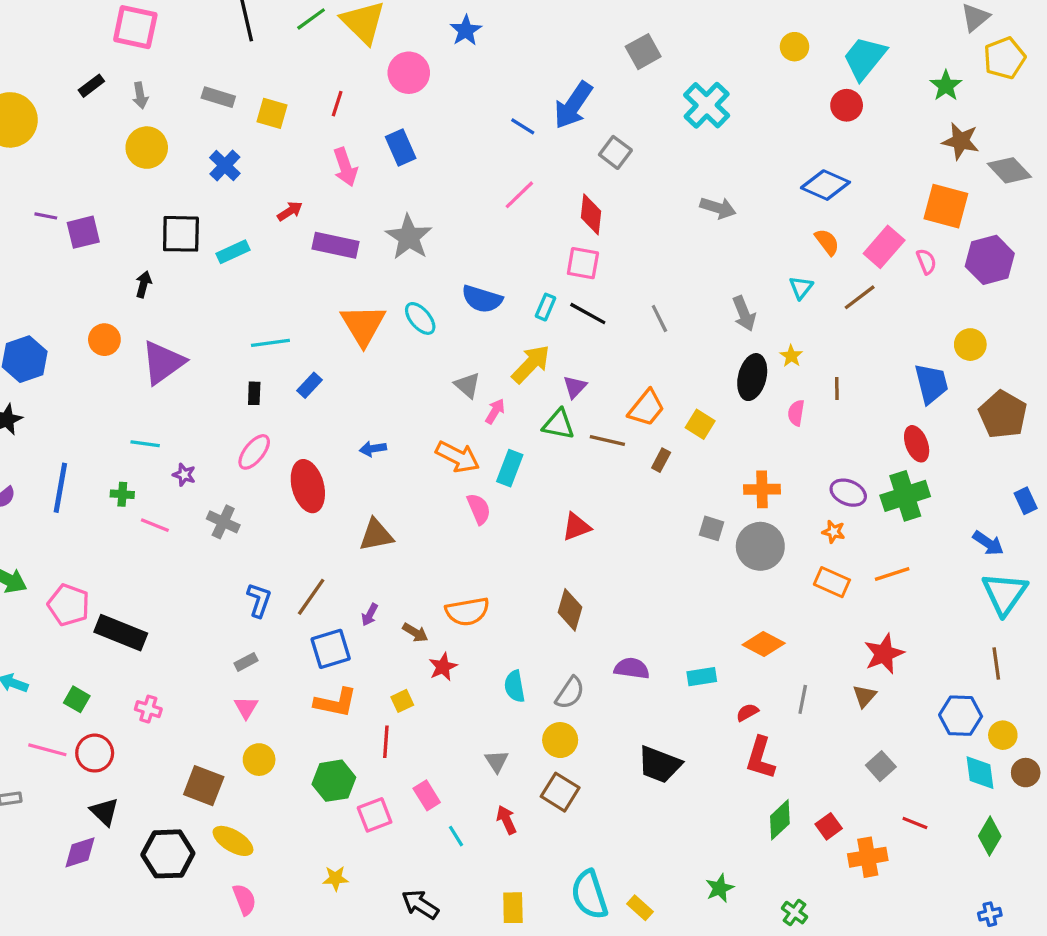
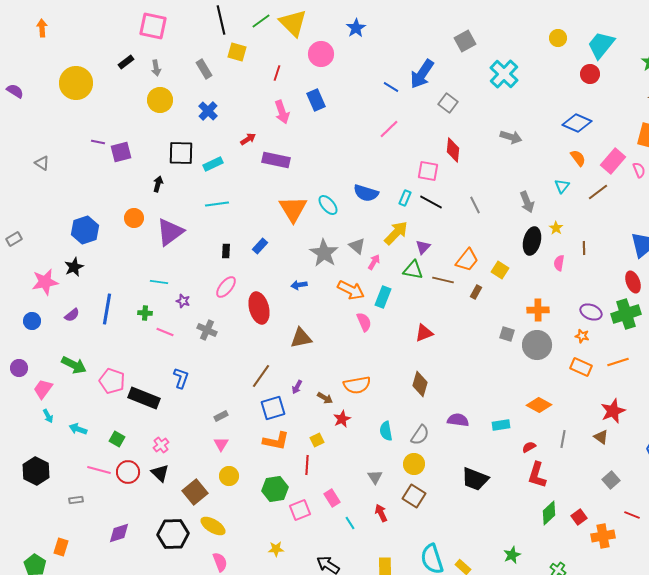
gray rectangle: (218, 97) -> (204, 69), turned 42
yellow square: (272, 113) -> (237, 52), moved
red diamond: (591, 214) -> (453, 150), moved
gray star: (409, 237) -> (324, 253), moved
cyan line: (270, 343) -> (217, 204), moved
blue L-shape: (259, 600) -> (181, 378), moved
brown triangle: (864, 696) -> (601, 437), turned -35
pink cross: (148, 709) -> (161, 445), turned 35
brown square: (204, 786) -> (195, 492), turned 30
black triangle: (104, 812) -> (160, 473), moved

